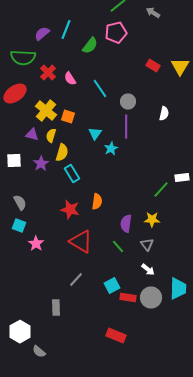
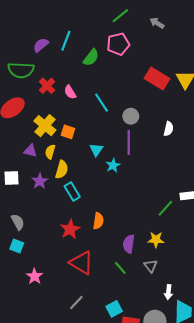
red rectangle: (153, 66) -> (157, 79), size x1.6
red star: (70, 210) -> (70, 229), turned 30
pink star: (36, 244) -> (35, 276), moved
white arrow: (148, 270) -> (168, 292), moved, turned 56

